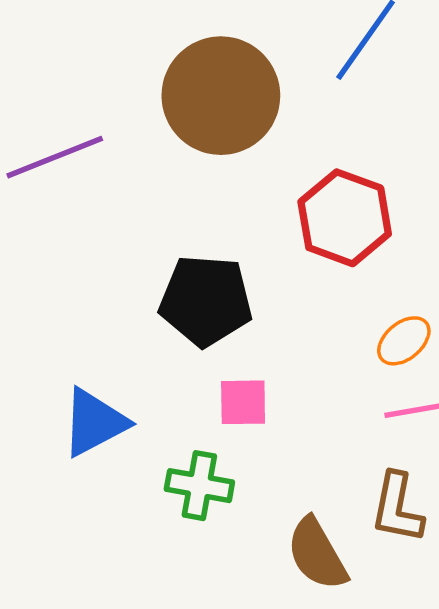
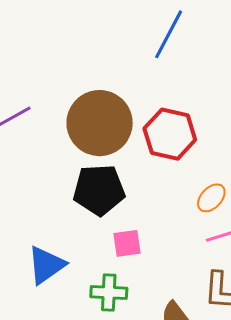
brown circle: (221, 96) -> (100, 123), moved

